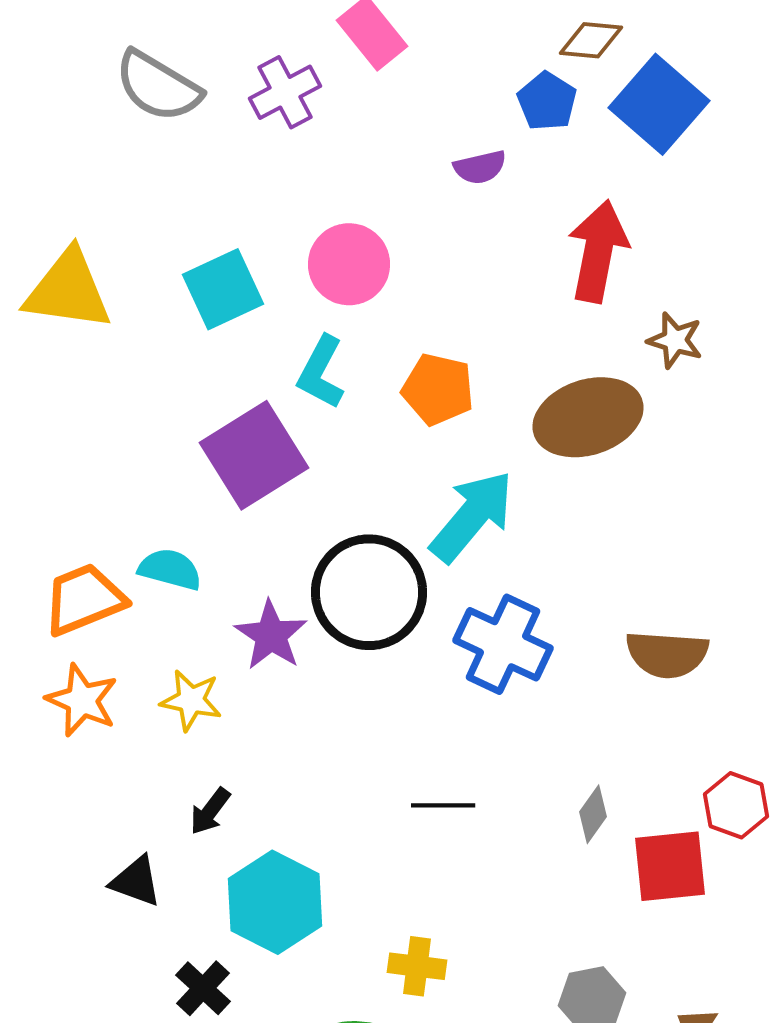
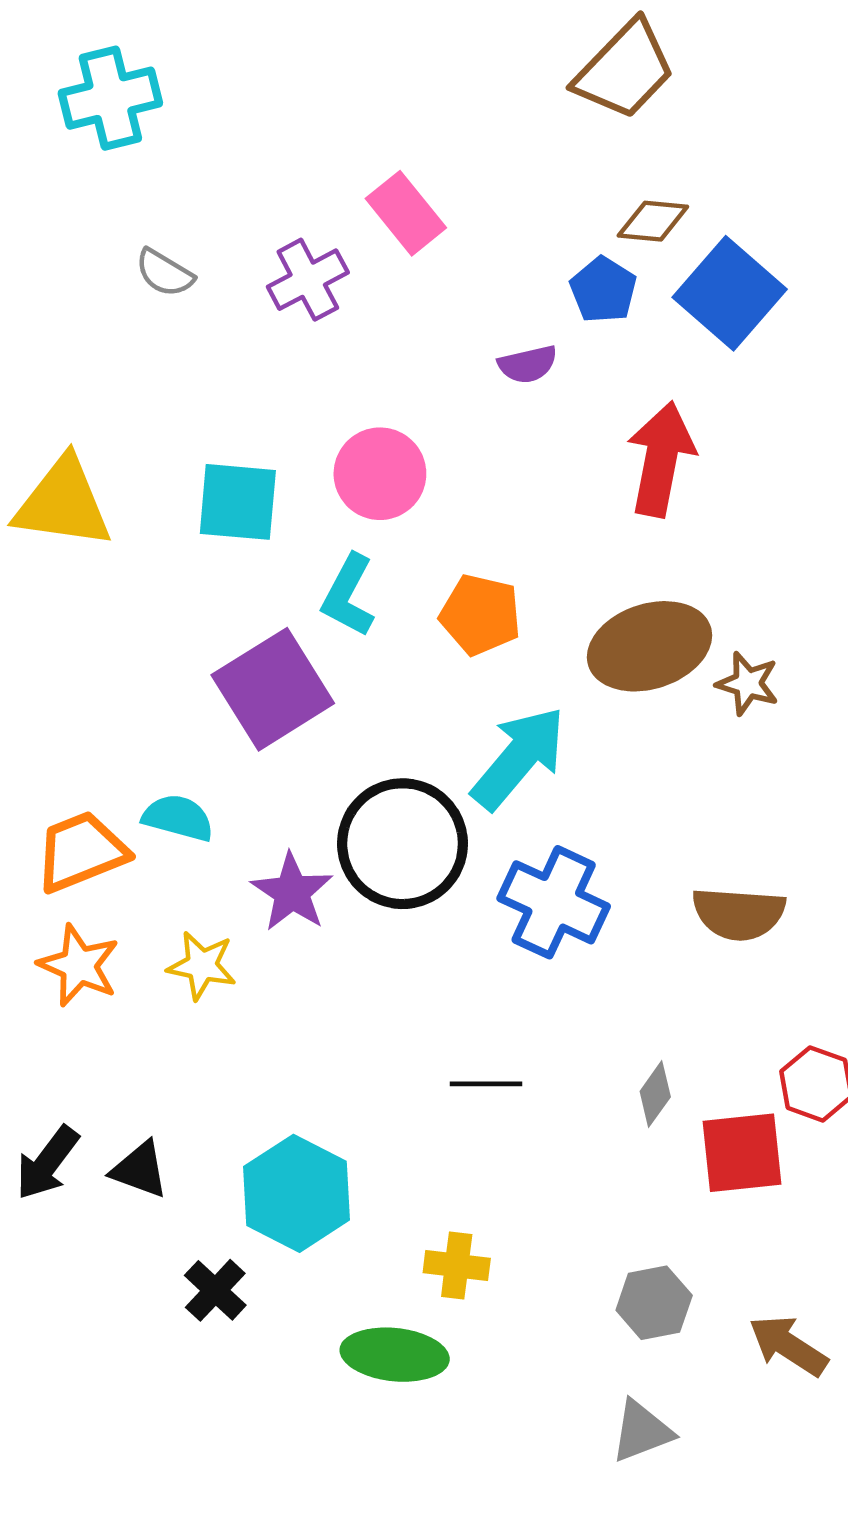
gray semicircle: (158, 86) -> (165, 273), size x0.6
cyan square: (223, 289) -> (238, 502), turned 30
brown star: (675, 340) -> (748, 684), moved
black arrow: (210, 811) -> (47, 1163), moved, size x1.4

